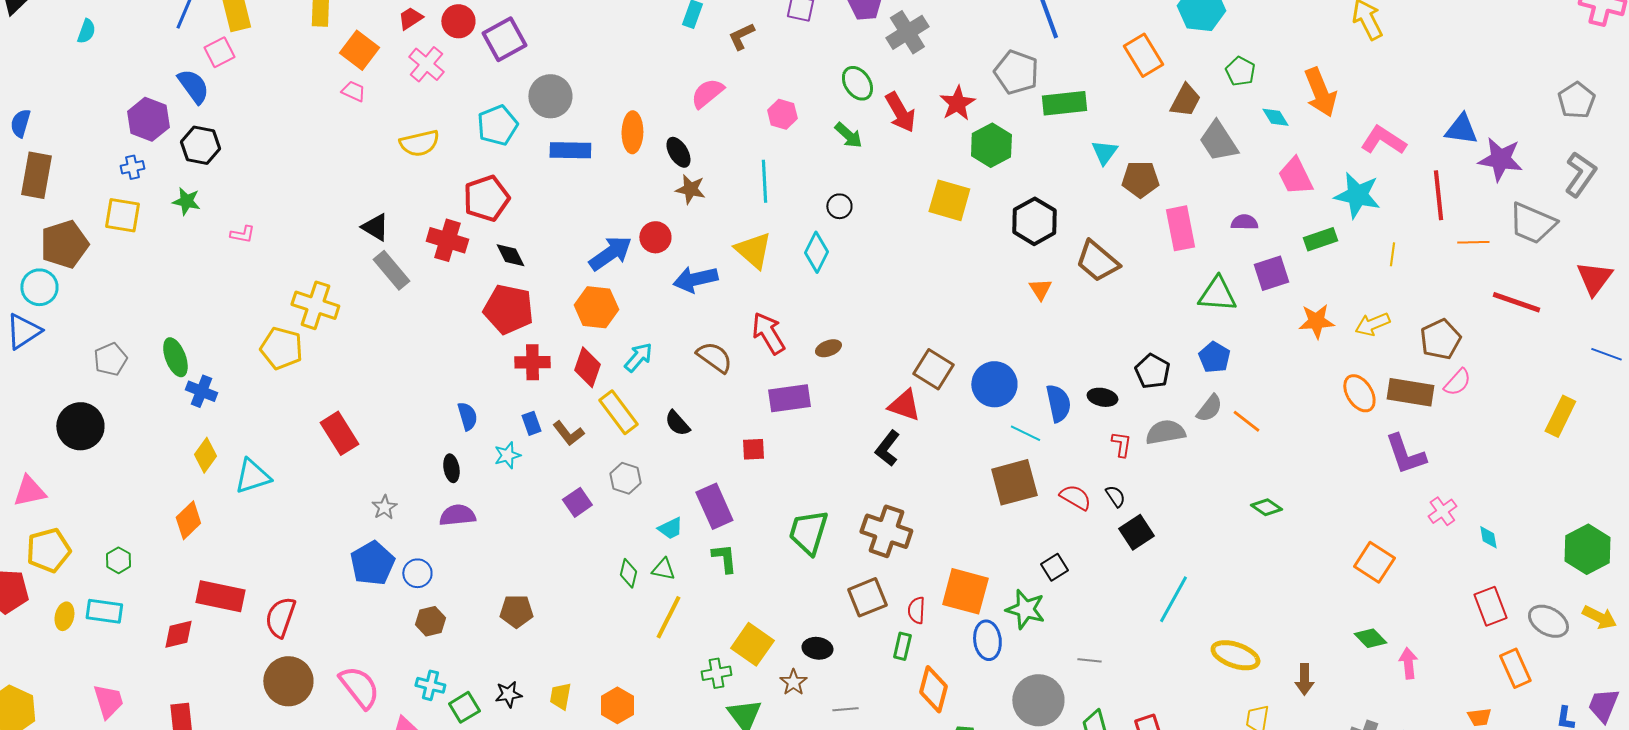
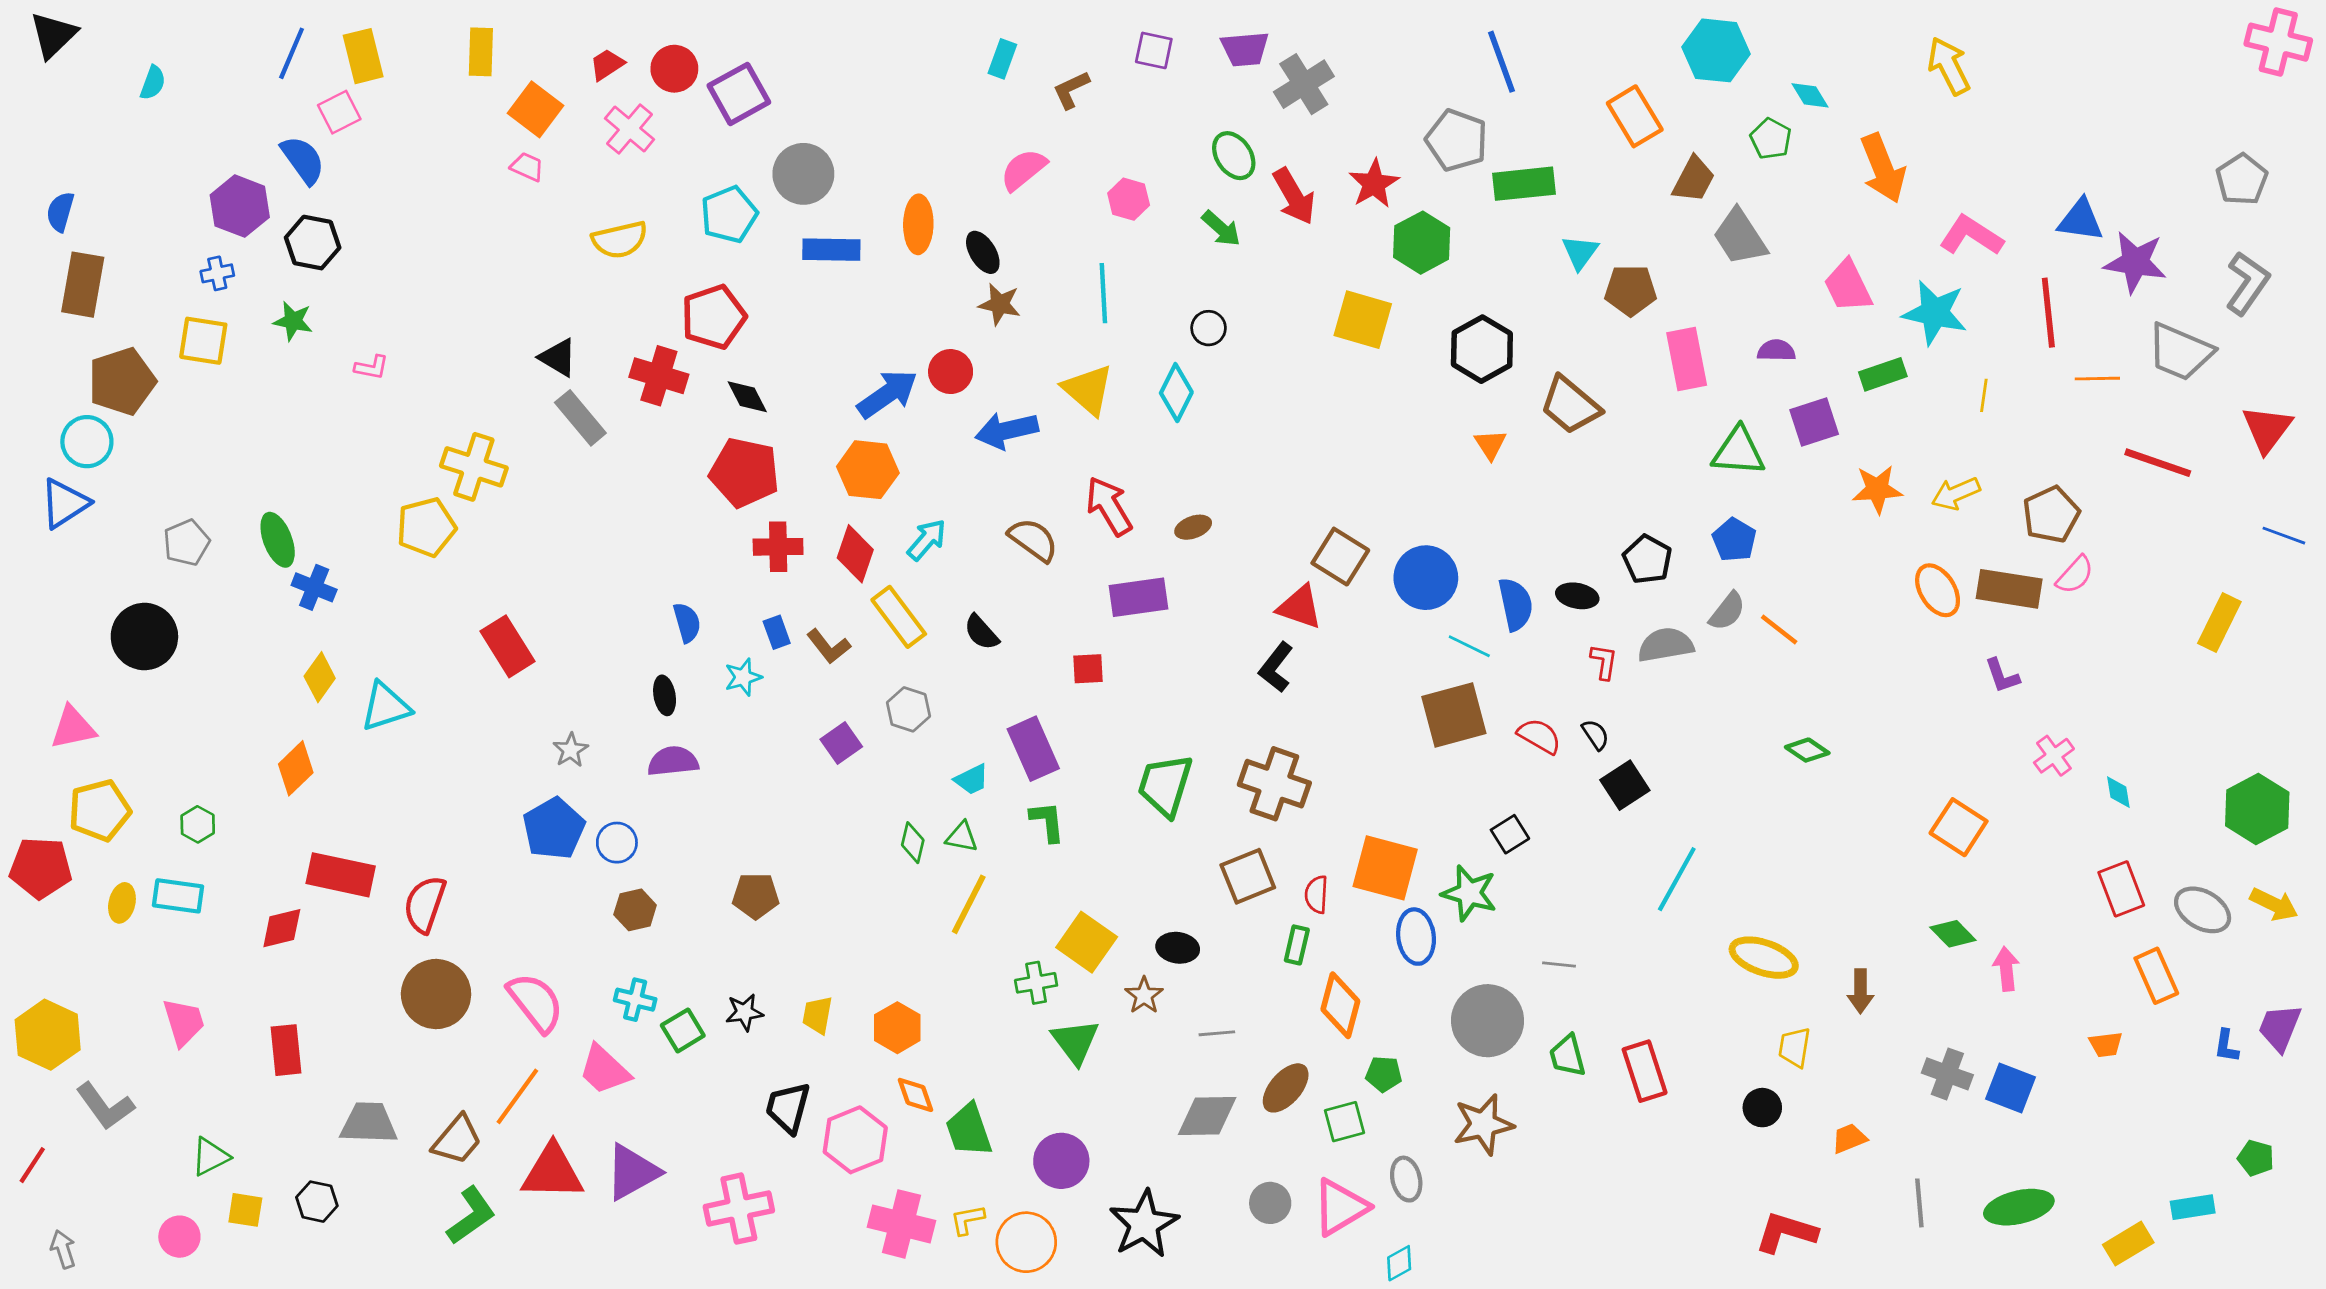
cyan diamond: (1275, 117) -> (1810, 95), moved
yellow pentagon: (281, 348) -> (426, 527), turned -30
purple L-shape: (1405, 454) -> (2002, 676), size x0.6

